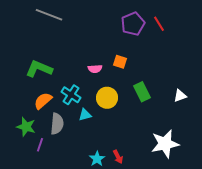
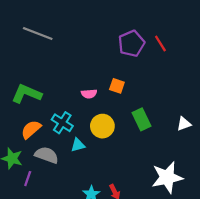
gray semicircle: (57, 124) -> (47, 155), turned -75

